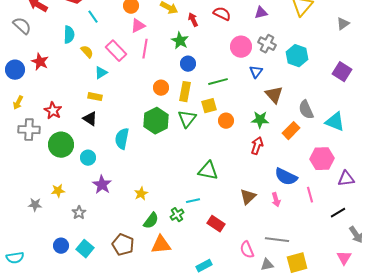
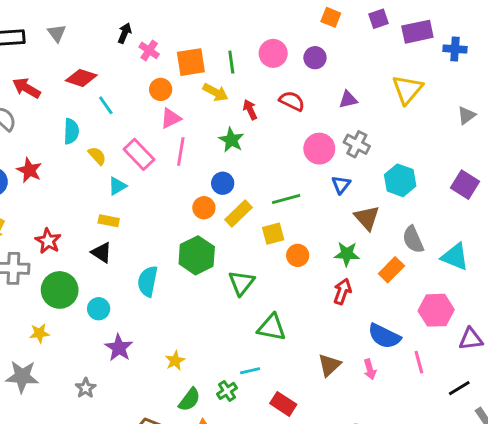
cyan hexagon: (297, 56) -> (400, 180), moved
blue circle: (188, 64) -> (223, 183), moved
yellow rectangle: (185, 92) -> (239, 214), turned 36
green triangle: (187, 119) -> (241, 283), moved
yellow star: (58, 191) -> (39, 333), moved
gray star: (35, 205) -> (22, 377), size x1.6

